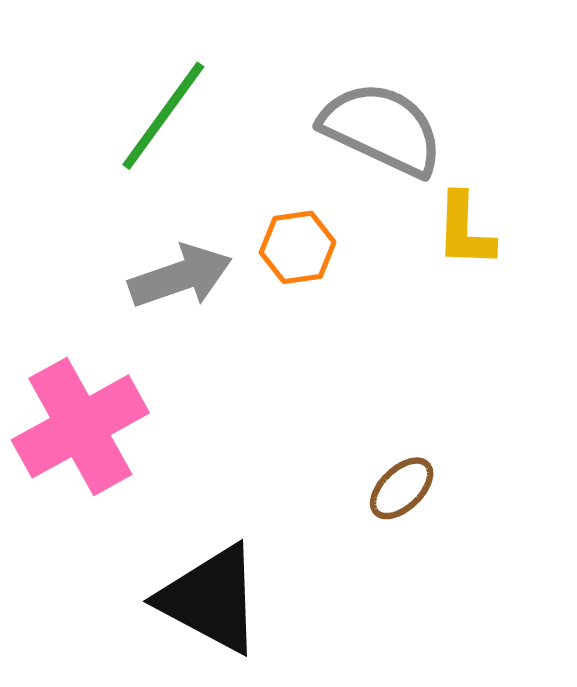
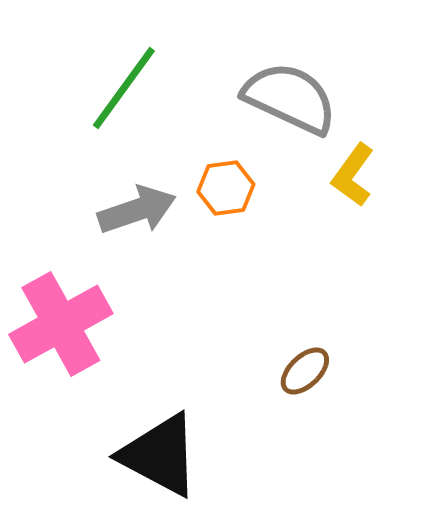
yellow L-shape: (465, 230) -> (353, 175), turned 34

